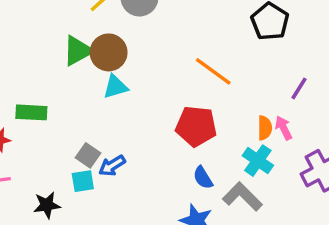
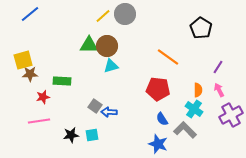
green triangle: (78, 51) -> (89, 45), turned 30
pink arrow: (284, 128) -> (219, 90), moved
blue arrow: (112, 166) -> (109, 112), turned 35
cyan square: (83, 181) -> (92, 135), moved

